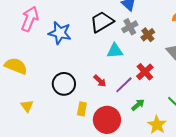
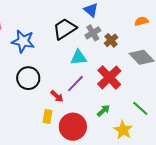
red cross: (145, 72) -> (109, 77), size x1.4
red arrow: (100, 81) -> (57, 96), moved
black circle: (64, 84) -> (28, 78), moved
purple line: (124, 85) -> (75, 84), moved

